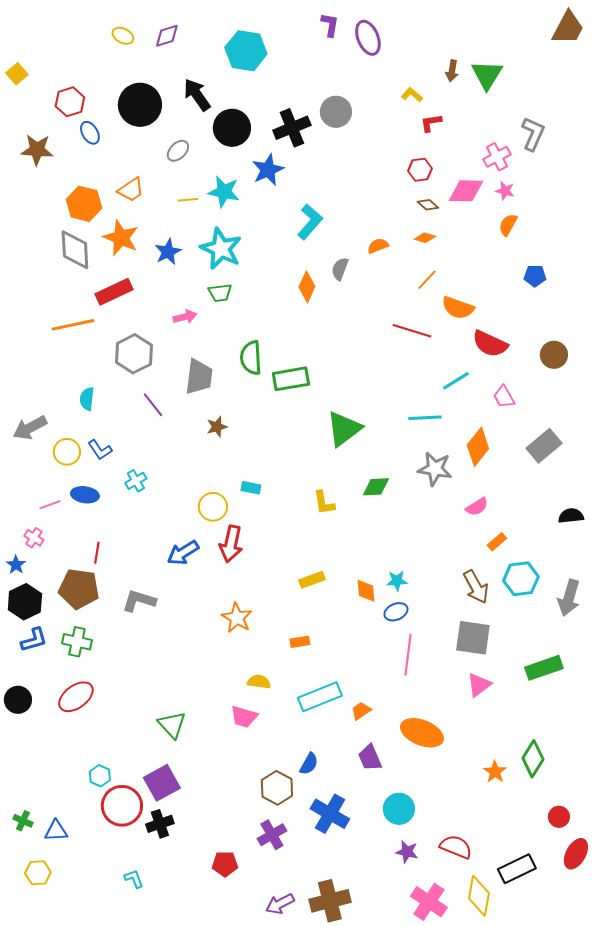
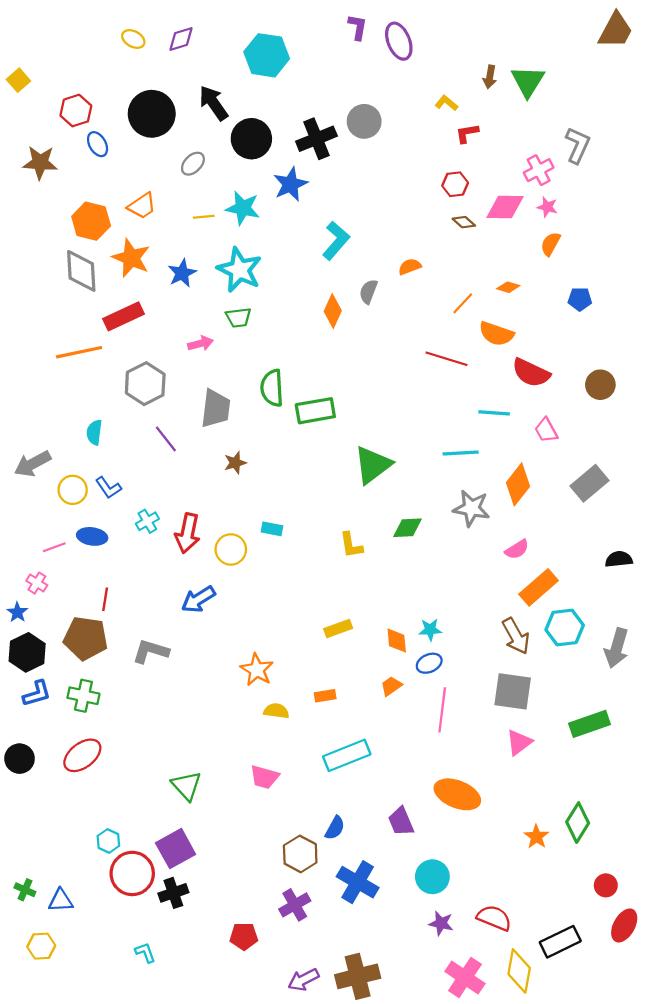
orange diamond: (425, 238) -> (508, 287), moved
cyan line: (456, 381) -> (494, 413), turned 36
orange rectangle: (497, 542) -> (539, 587), size x1.8
red arrow: (231, 544) -> (187, 533), moved
yellow semicircle: (259, 682) -> (276, 711), moved
orange trapezoid: (361, 711) -> (391, 686), moved

